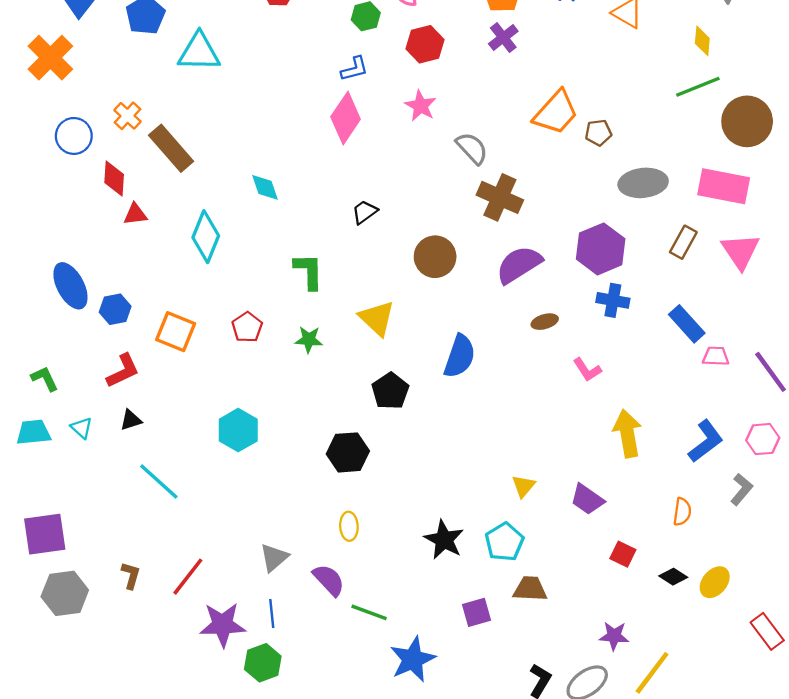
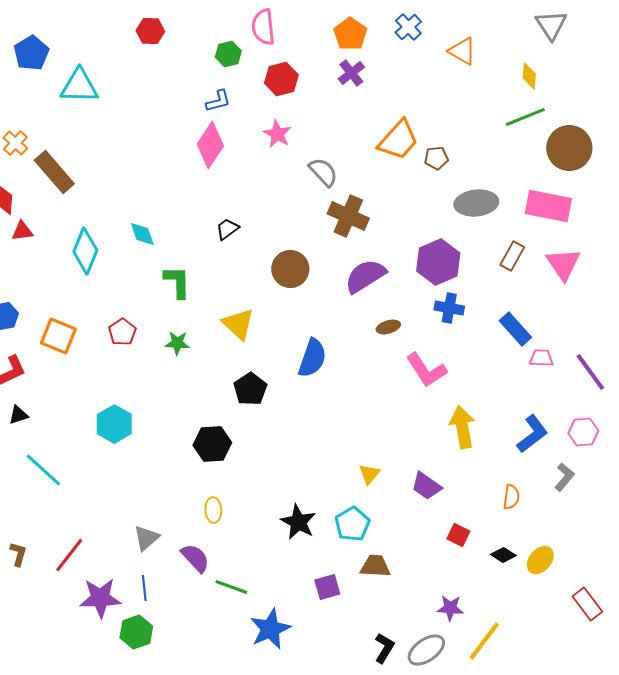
cyan diamond: (265, 187) -> (142, 234), moved
pink L-shape: (587, 370) -> (426, 370), size x1.6

